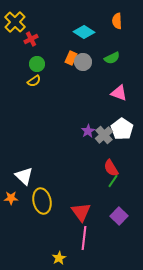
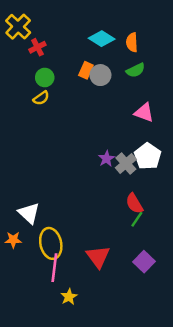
orange semicircle: (117, 21) -> (132, 42), moved
pink line: (84, 238) -> (54, 268), moved
yellow star: (59, 258) -> (69, 297), moved

